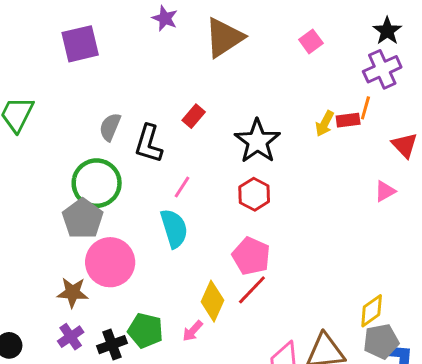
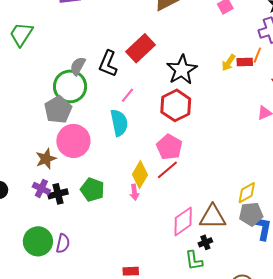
red rectangle: (194, 116) -> (140, 48), size x1.8
gray semicircle: (110, 127) -> (78, 66), moved
red hexagon: (254, 194) -> (176, 105), size x1.4
brown star: (73, 292) -> (46, 159), turned -30
pink arrow: (193, 331) -> (134, 192), moved, turned -56
purple cross: (71, 337) -> (41, 188), turned -36
black cross: (112, 345) -> (58, 194), moved

